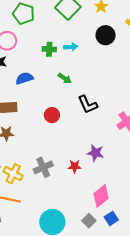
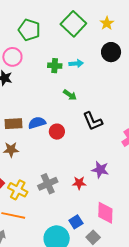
blue semicircle: (24, 78) -> (37, 123), moved
pink diamond: (101, 196) -> (105, 213), turned -50
blue square: (111, 218) -> (76, 222), moved

